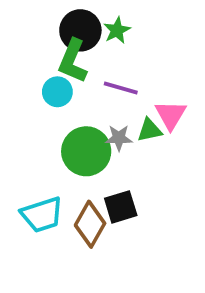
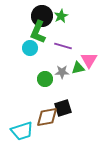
green circle: (86, 151) -> (45, 79), size x0.6
cyan trapezoid: (42, 215) -> (22, 131), moved
brown diamond: (90, 224) -> (47, 117), turned 50

